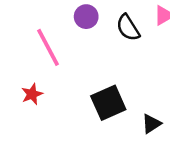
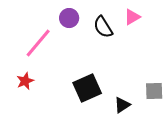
pink line: (48, 47) -> (38, 43), turned 68

